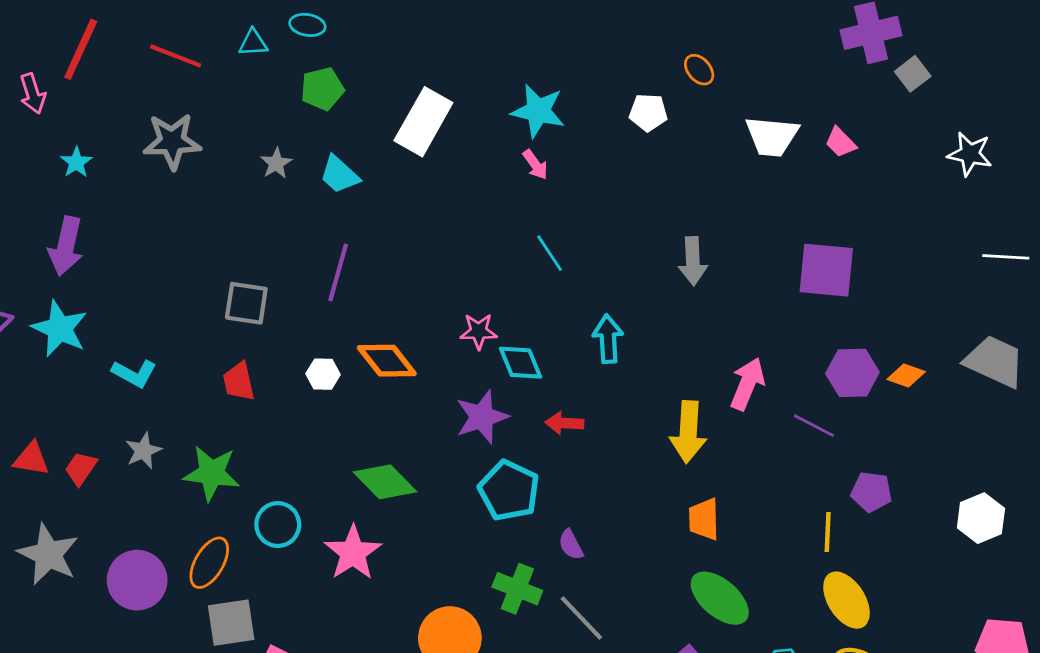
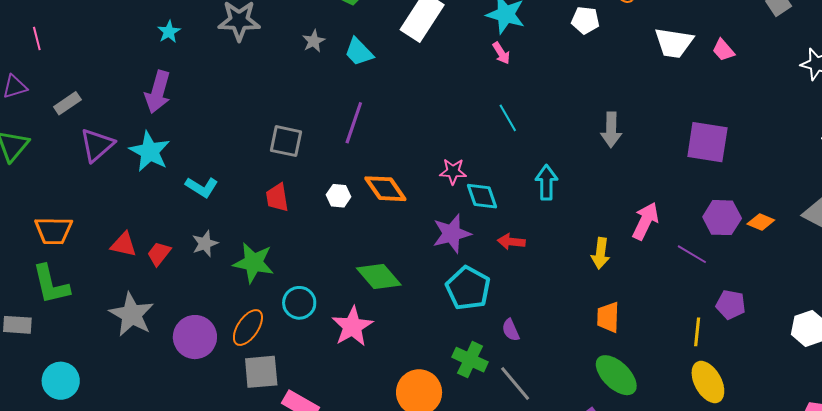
yellow arrow: (688, 432) -> (601, 253), size x0.7

